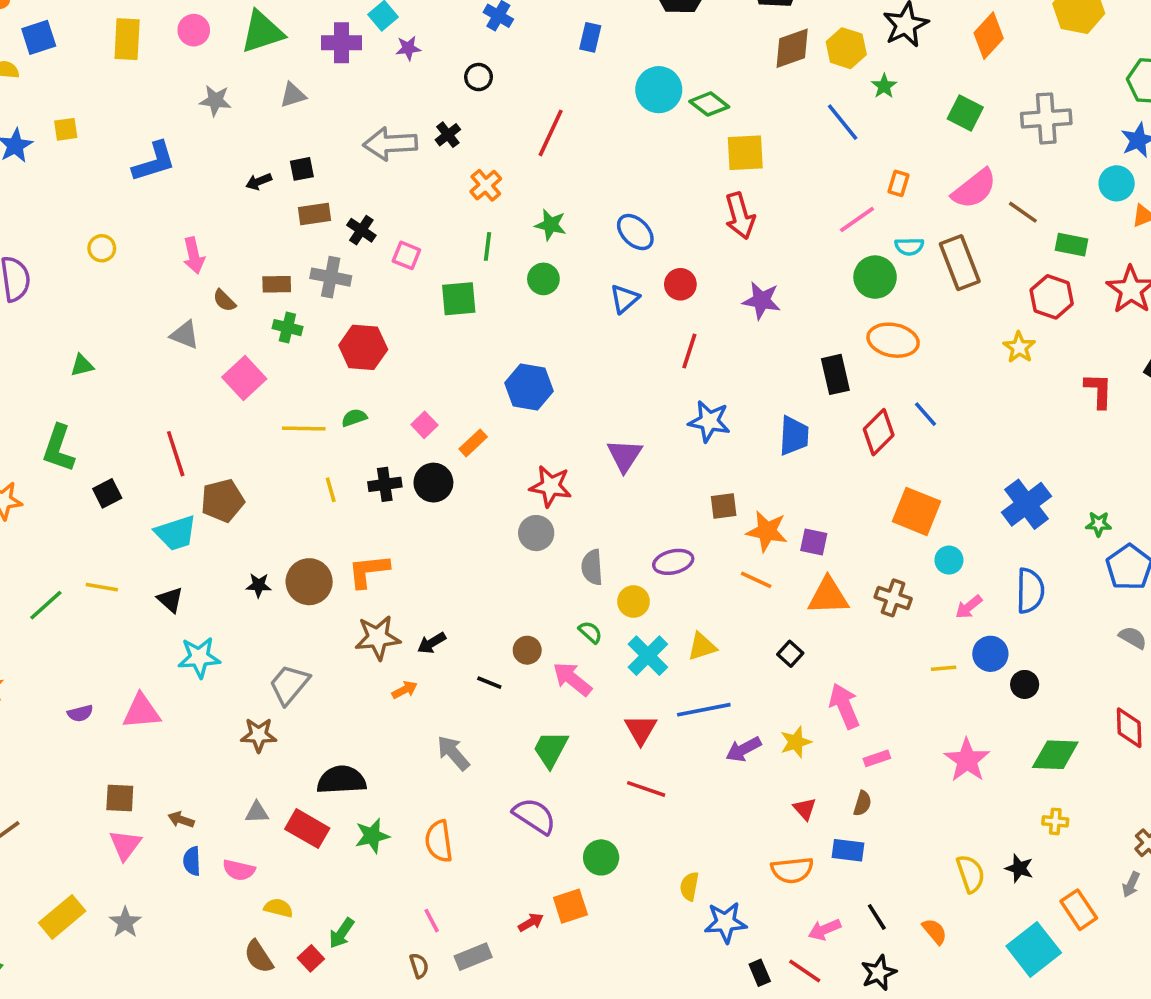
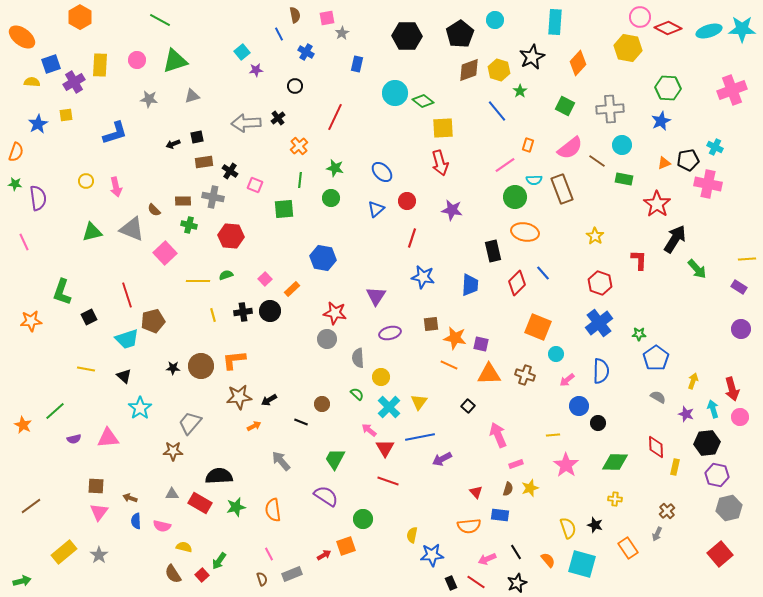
purple cross: (342, 43) -> (74, 82), moved, turned -30
cyan circle: (1117, 183) -> (622, 145), moved
pink arrow: (194, 255) -> (116, 187), moved
red hexagon: (1052, 297) -> (600, 283), moved
gray triangle: (185, 335) -> (132, 229), size x1.5
green triangle: (82, 365) -> (92, 232), moved, size x1.5
purple ellipse: (673, 562) -> (390, 333), moved
green line: (46, 605) -> (55, 411), moved
yellow triangle: (702, 647) -> (419, 402), turned -36
cyan star: (199, 657) -> (140, 408), turned -30
yellow line: (944, 668) -> (553, 435), moved
pink arrow: (572, 679) -> (369, 430), moved, size x0.7
yellow star: (796, 742) -> (530, 488), moved
cyan square: (1034, 949) -> (582, 564), moved, turned -36

